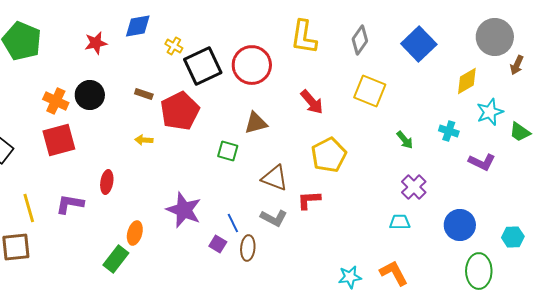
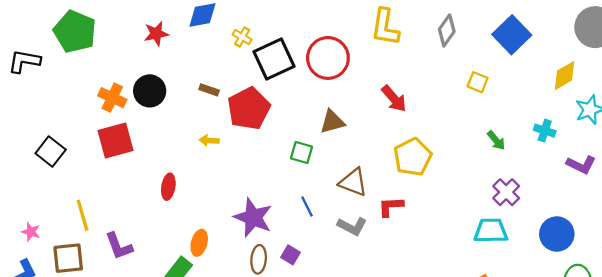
yellow square: (370, 91) -> (478, 82), moved, size x0.6
purple L-shape: (70, 204) -> (119, 246), moved, turned -120
cyan trapezoid: (400, 222) -> (491, 231), size x1.5
blue line: (233, 223) -> (307, 206), moved
brown ellipse: (248, 248) -> (259, 259), moved

